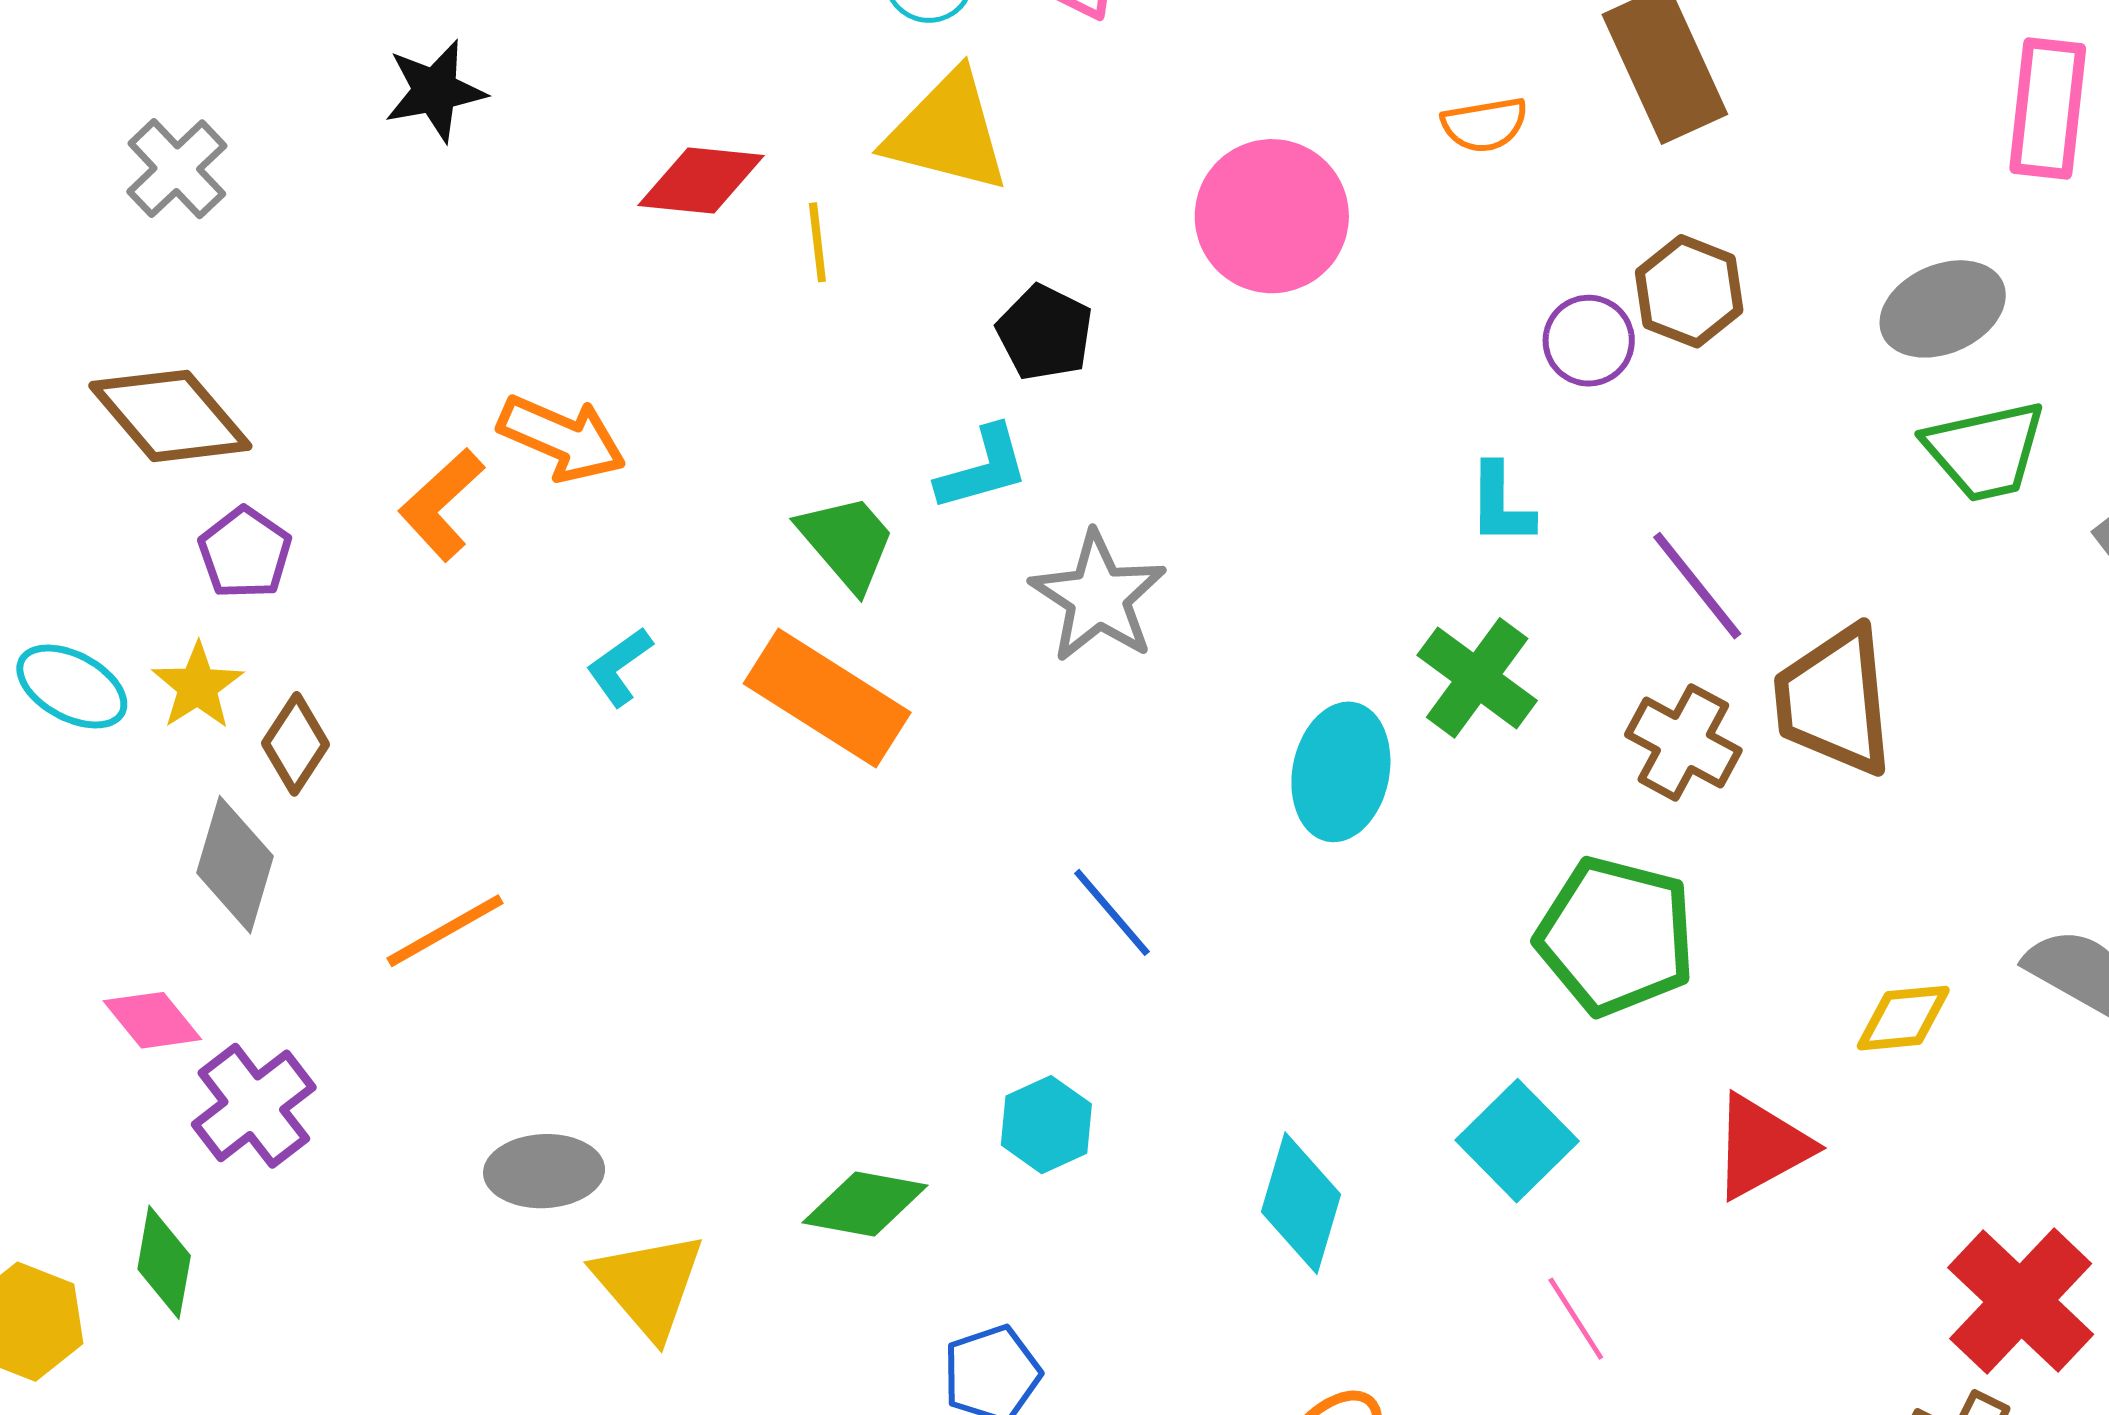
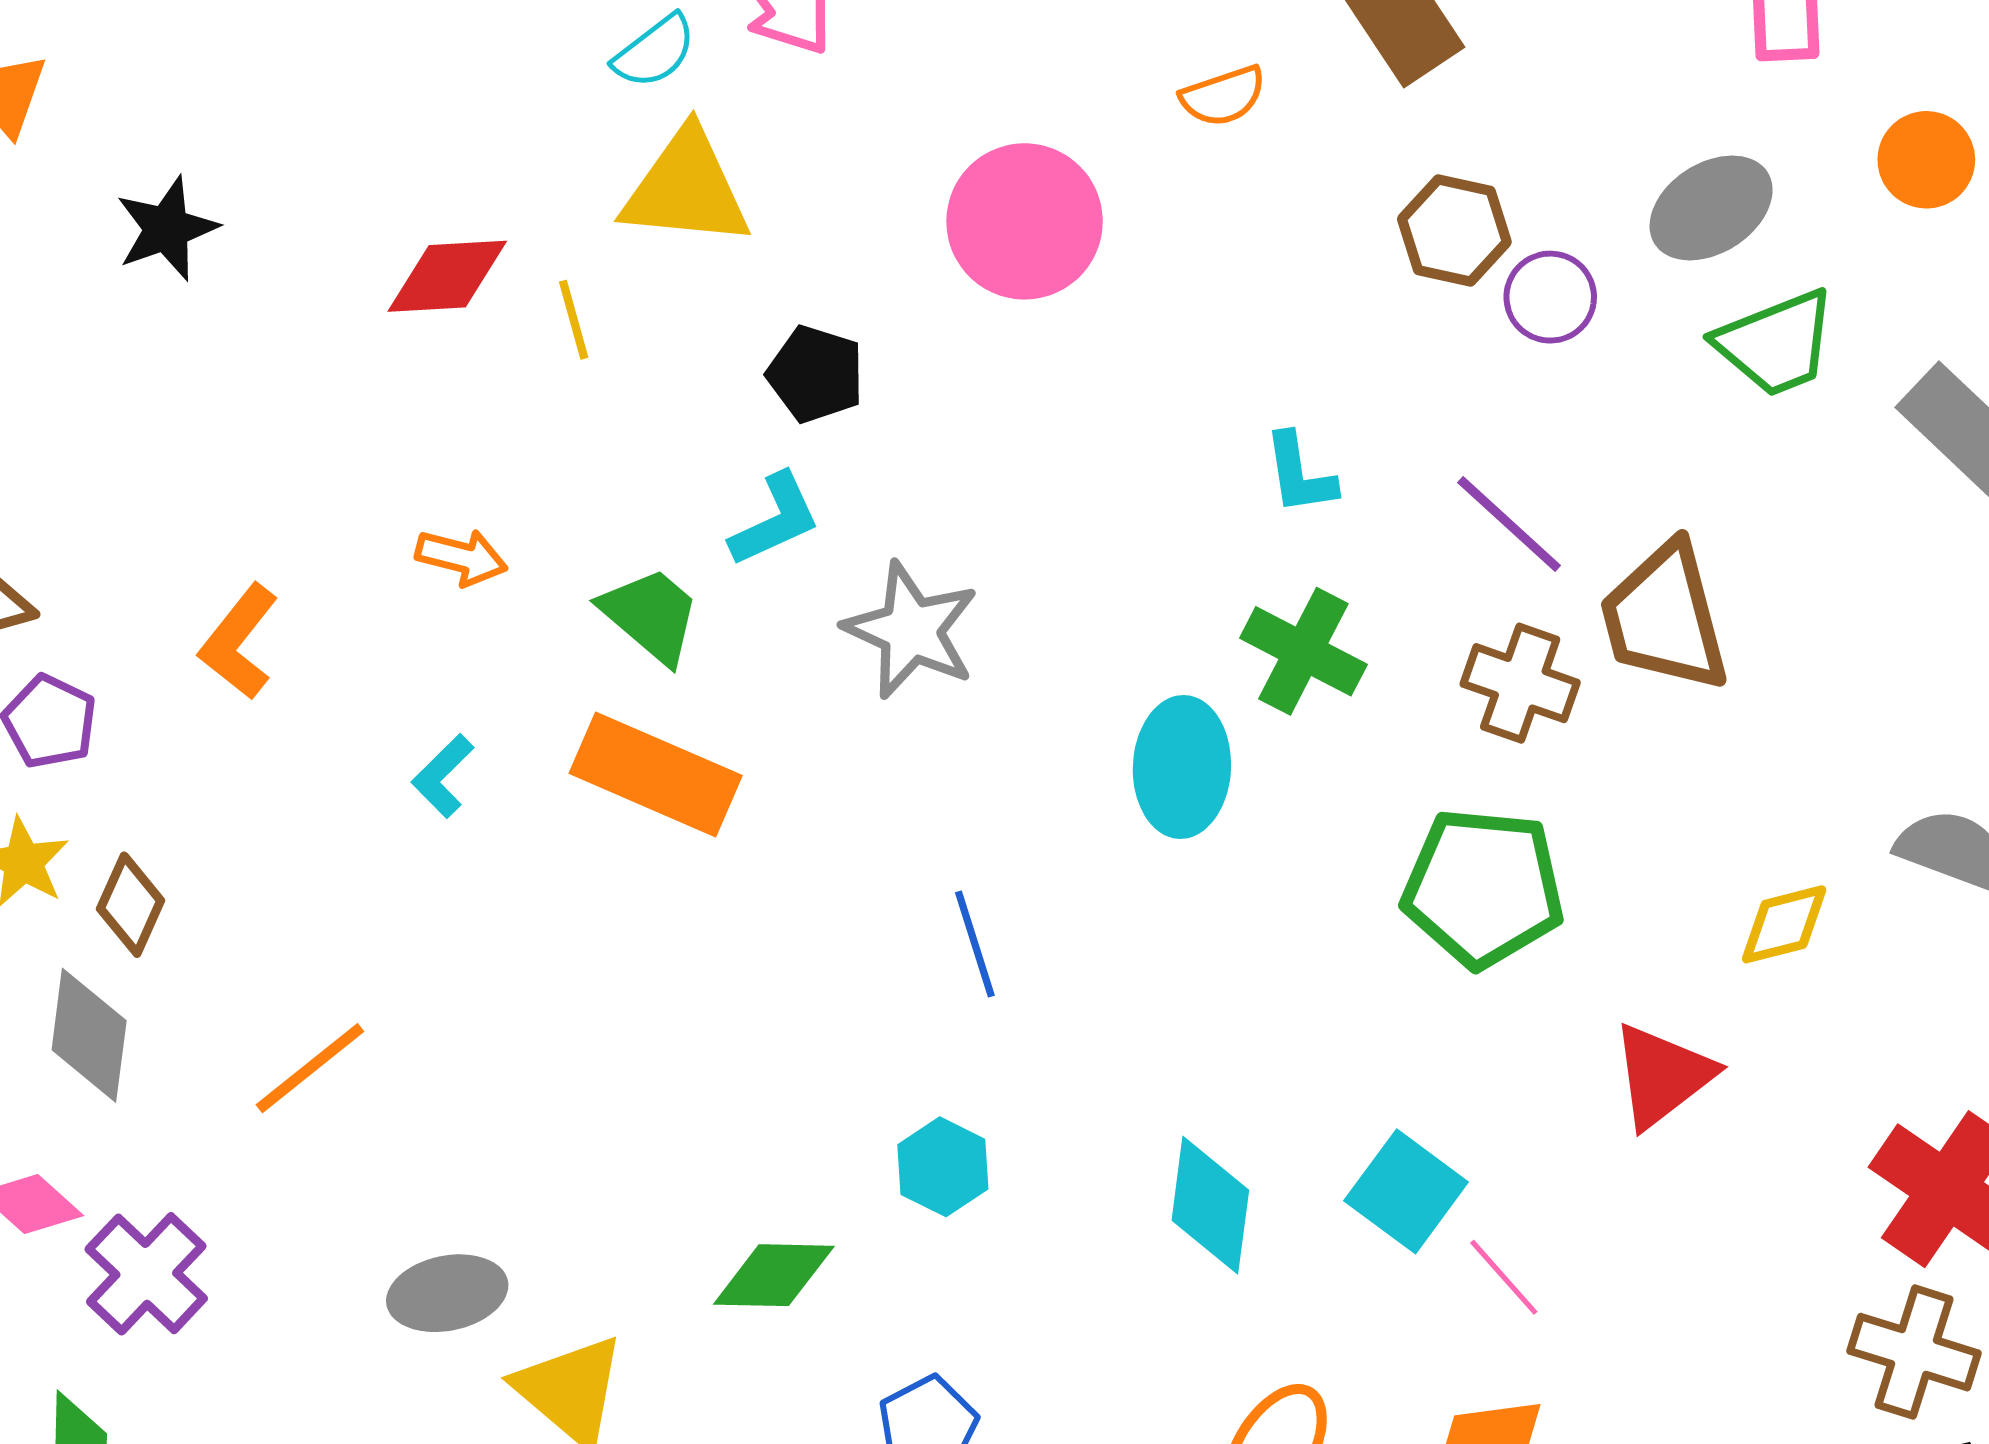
purple circle: (1589, 341) -> (1550, 297), moved
orange arrow: (562, 438) -> (461, 557), moved, size x0.7
blue line: (1112, 912) -> (975, 944), turned 32
cyan square: (1517, 1141) -> (1406, 1191), moved

